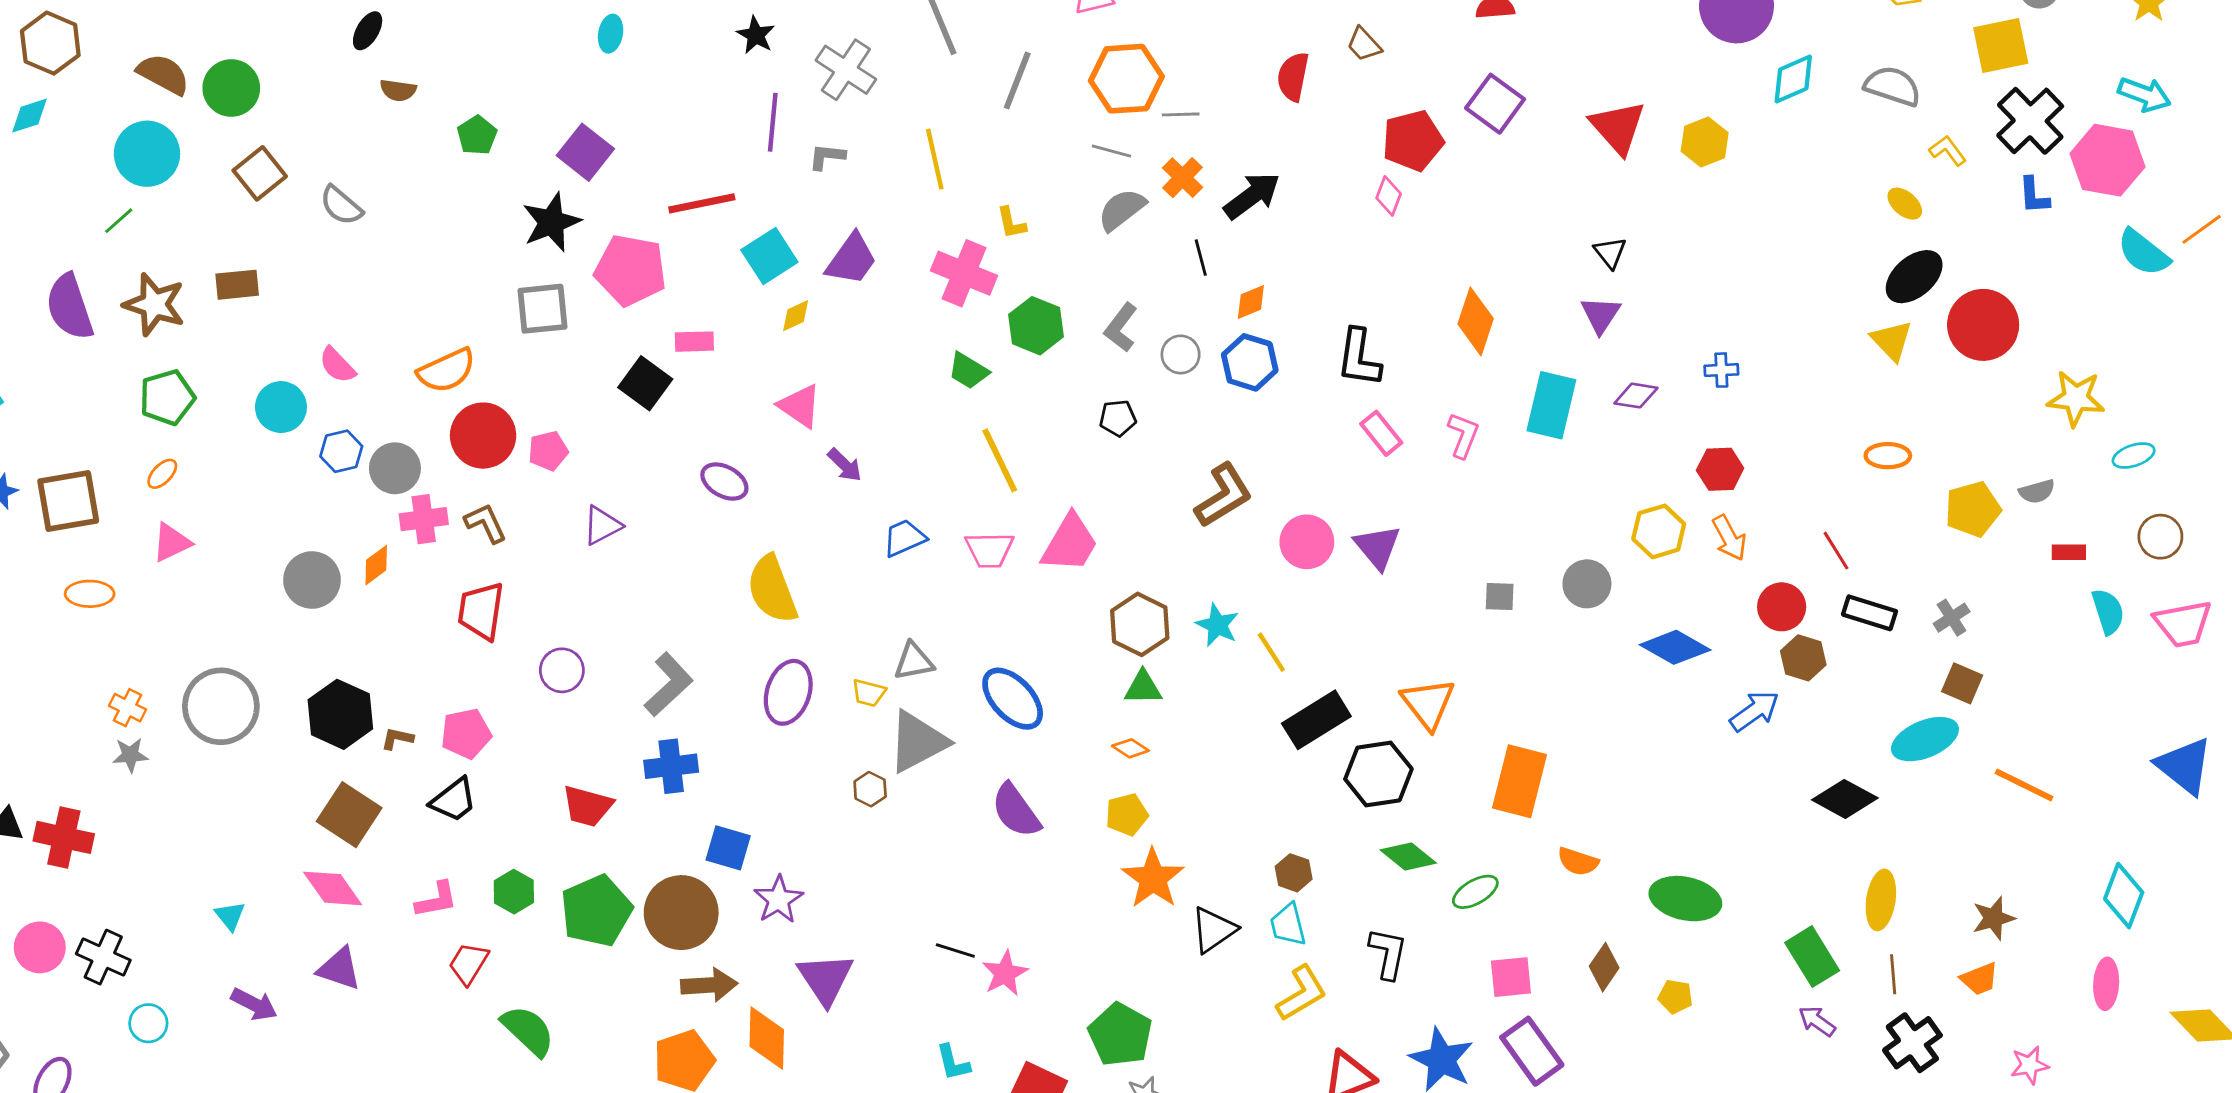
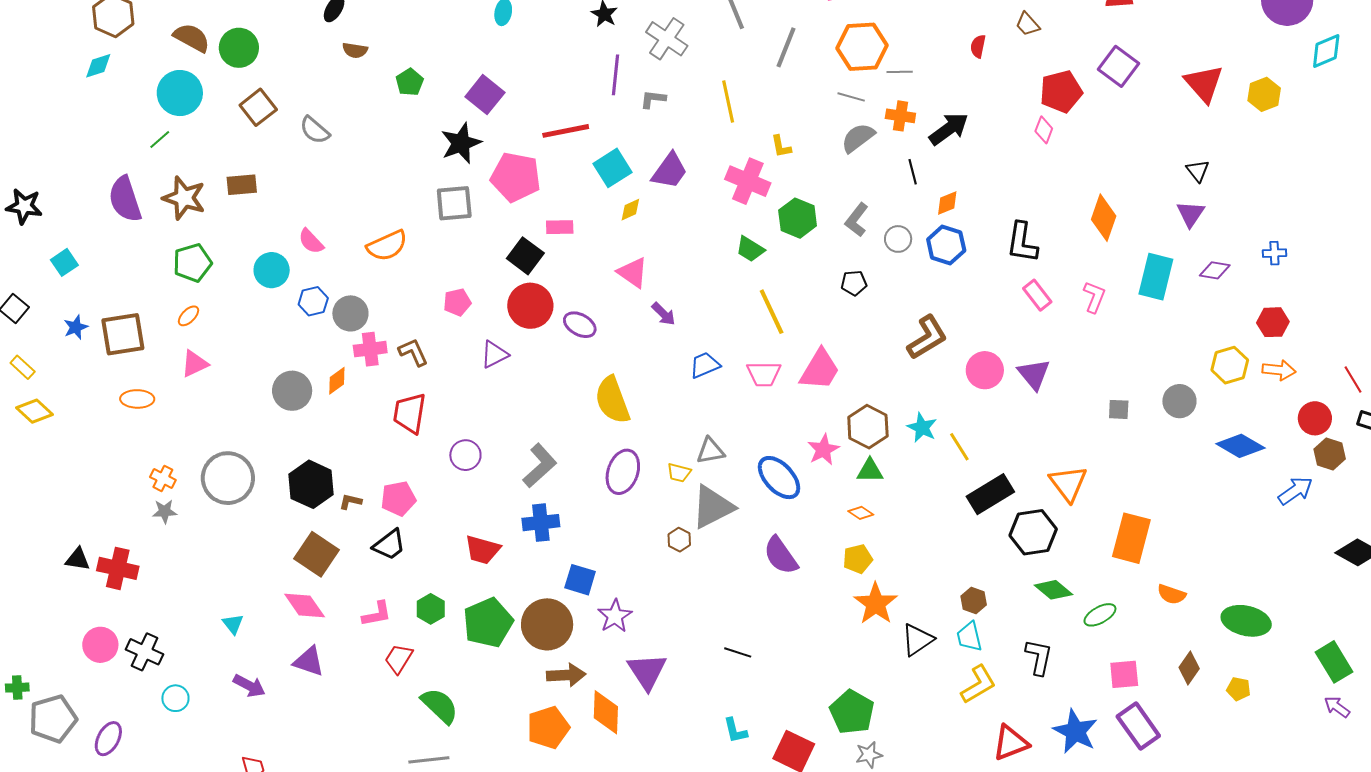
red semicircle: (1293, 77) -> (978, 46), size x0.7
orange cross: (1183, 178) -> (900, 116), turned -36
red circle: (483, 436) -> (530, 306), moved
orange arrow: (1729, 538) -> (1279, 370), turned -56
pink star: (1005, 973) -> (823, 450), moved

